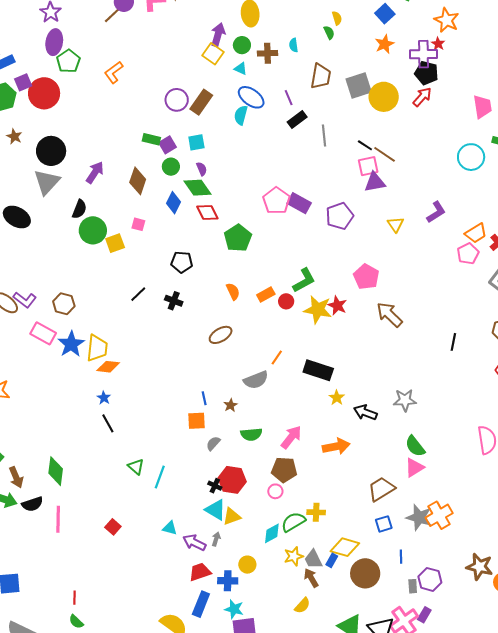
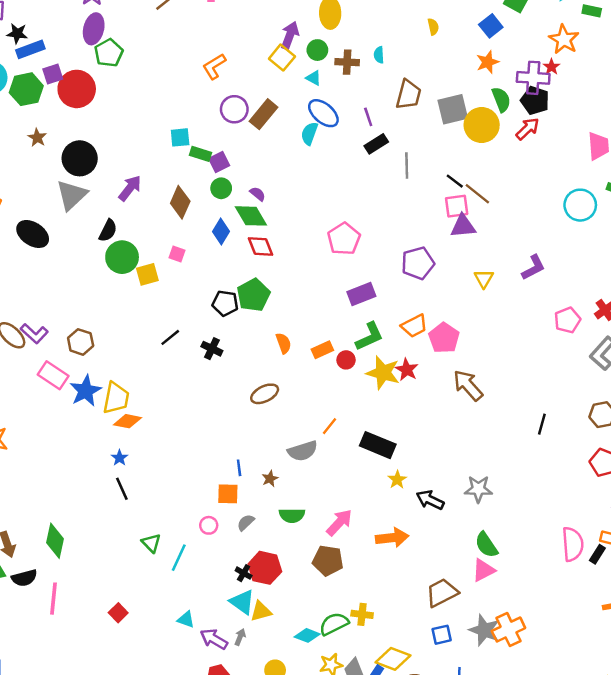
green semicircle: (329, 32) -> (501, 99), moved, size x1.5
orange L-shape: (114, 72) -> (214, 66), moved
cyan square: (196, 142) -> (180, 137), moved
purple semicircle: (202, 169) -> (258, 194), turned -32
purple rectangle: (299, 203) -> (361, 294), moved, turned -55
orange trapezoid: (476, 233) -> (414, 326), moved
green pentagon: (238, 238) -> (253, 295), moved
pink circle: (275, 491) -> (209, 525), moved
cyan diamond: (272, 533) -> (307, 635), turned 45

